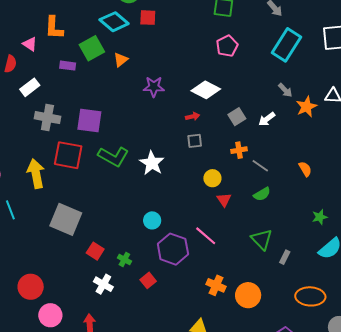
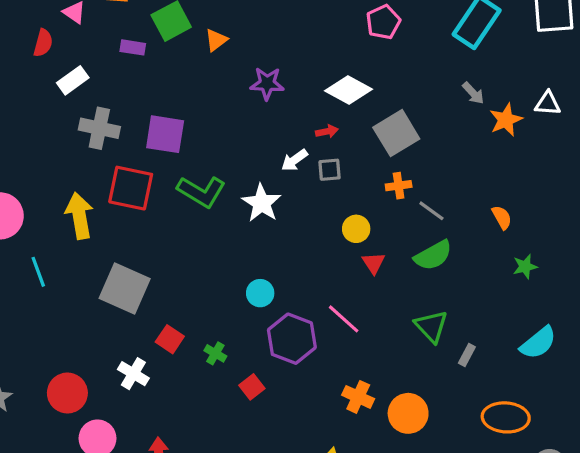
gray square: (237, 117) -> (396, 133), size x1.6
white arrow: (267, 119) -> (294, 160), moved
green semicircle: (262, 194) -> (433, 255), size x1.4
green star: (320, 217) -> (525, 267), moved
white cross: (103, 284) -> (133, 374), moved

